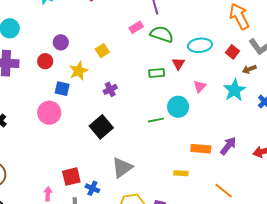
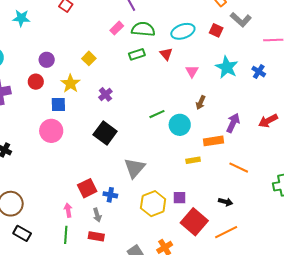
brown arrow: (249, 69) -> (201, 102), moved, turned -32
green rectangle: (157, 73) -> (137, 54), moved
cyan circle: (178, 107) -> (180, 125), moved
orange rectangle: (201, 149) -> (213, 141), moved

